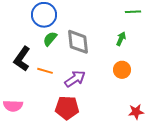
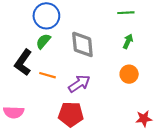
green line: (133, 12) -> (126, 13), moved
green semicircle: (50, 39) -> (43, 41), moved

